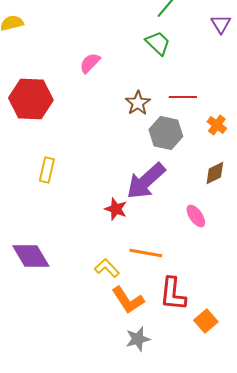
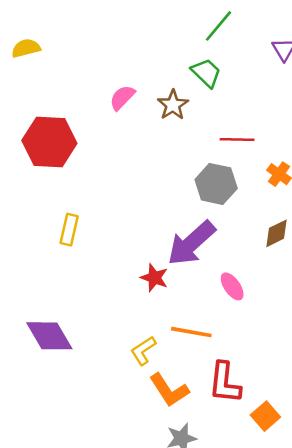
brown star: (138, 103) -> (173, 105), moved
pink ellipse: (196, 216) -> (232, 286), moved
yellow L-shape: (107, 268) -> (143, 351), turned -80

